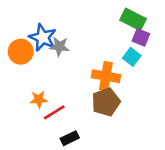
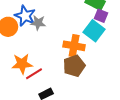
cyan square: (132, 57) -> (94, 31), size x1.5
orange star: (39, 99) -> (22, 64), size x1.5

